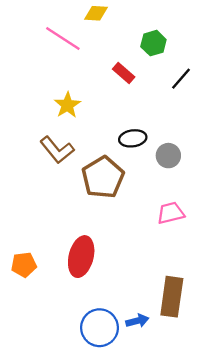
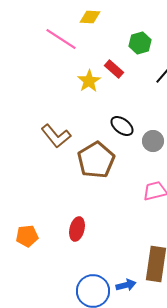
yellow star: (67, 105) -> (89, 81), moved
black ellipse: (133, 138) -> (122, 126), turned 45
red ellipse: (81, 257) -> (77, 229), size x0.7

